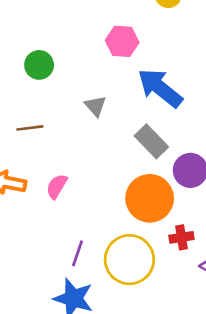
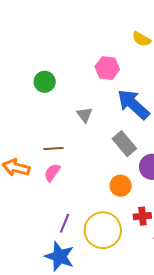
brown line: (30, 128) -> (53, 149), moved
orange circle: (150, 198) -> (121, 186), size x0.6

